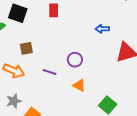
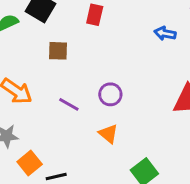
blue arrow: (102, 29) -> (165, 33), moved
brown square: (26, 48) -> (58, 51), moved

